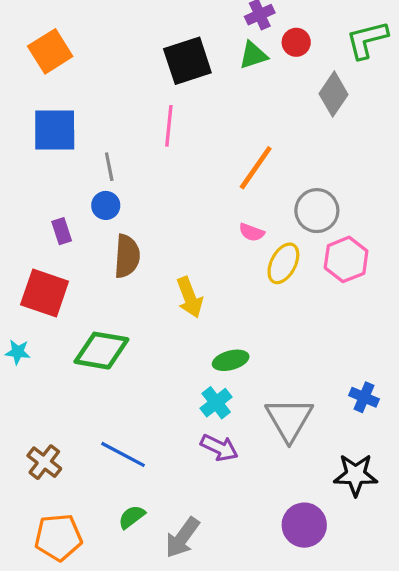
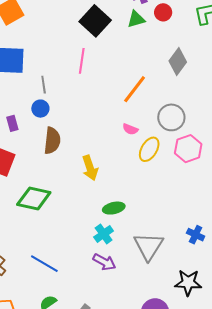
black square: (187, 61) -> (95, 21), turned -32
gray diamond: (334, 94) -> (178, 61), moved

